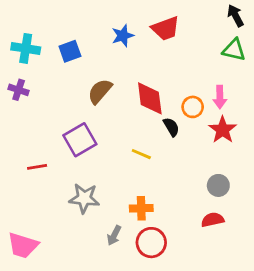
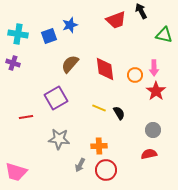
black arrow: (235, 16) -> (141, 11), moved
blue star: (123, 36) -> (70, 25), moved
black semicircle: (171, 127) -> (119, 113), moved

